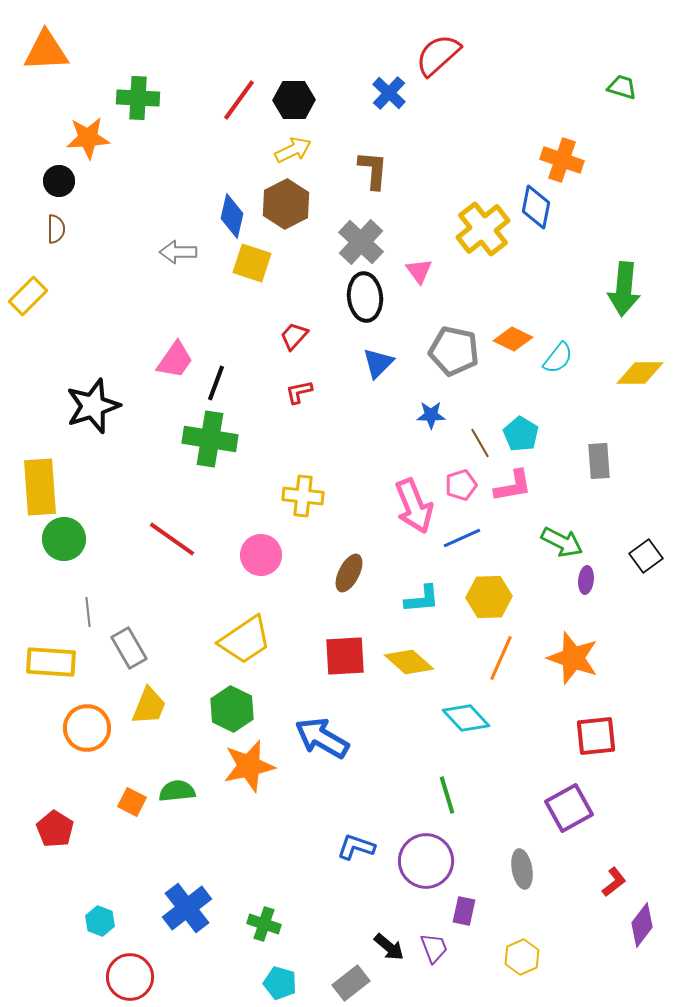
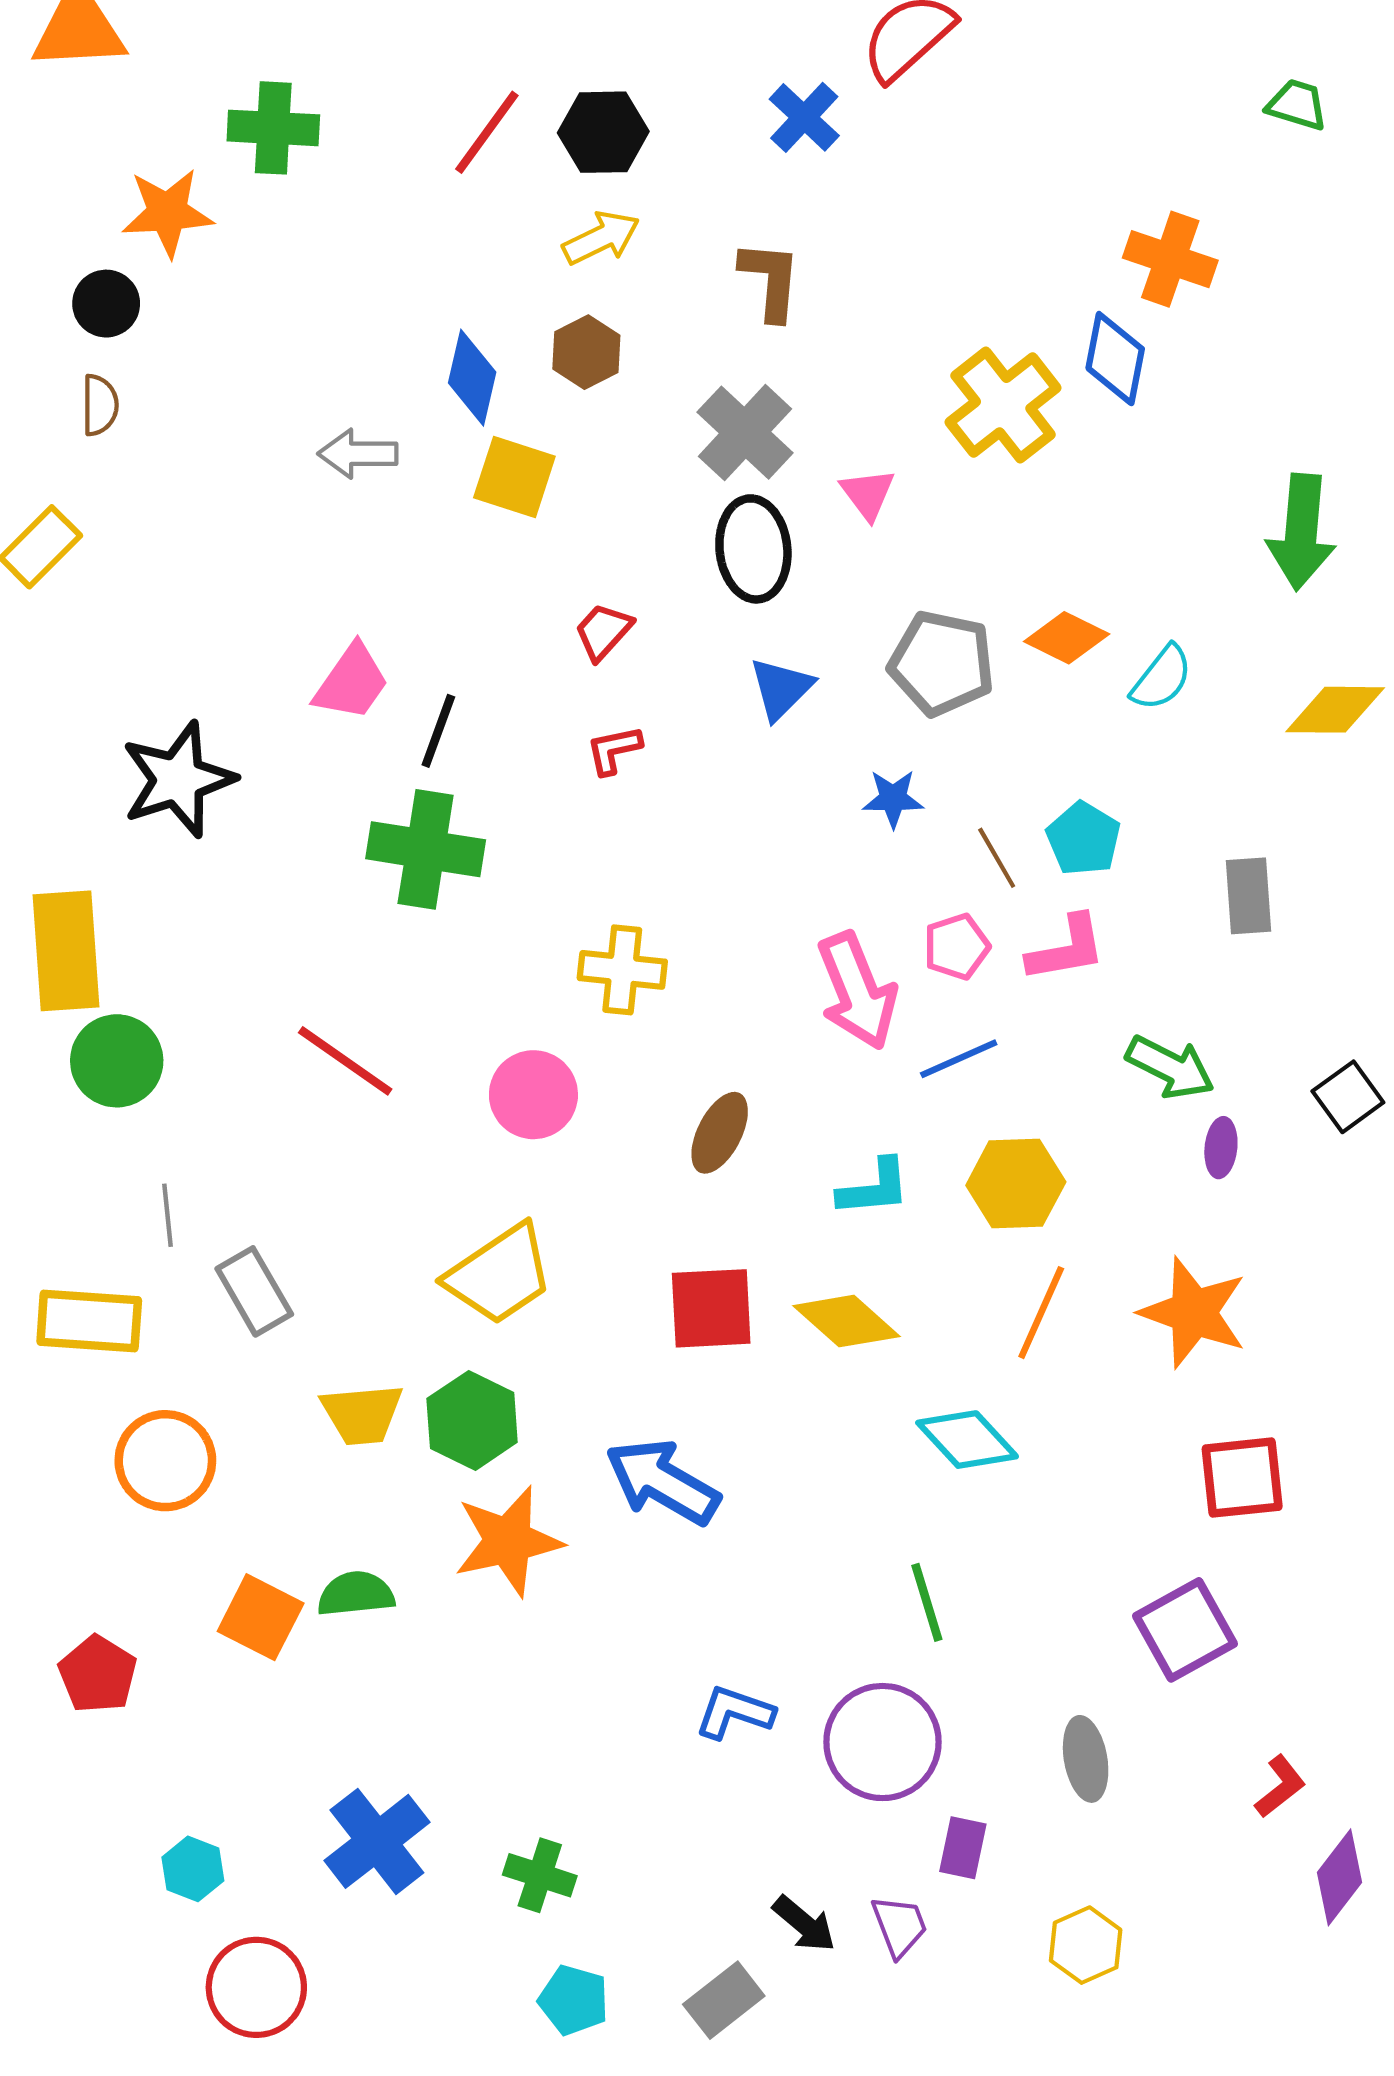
brown hexagon: (286, 204) -> (586, 352), size x0.7
yellow trapezoid: (149, 706) -> (362, 1414), moved, turned 63
orange square: (132, 802) -> (261, 1617), size x1.4

